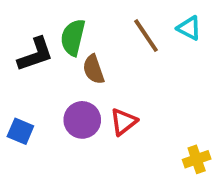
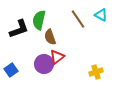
red triangle: (123, 122) -> (57, 57), moved
blue square: (20, 131) -> (11, 70), turned 32
yellow cross: (197, 159) -> (96, 72), moved

